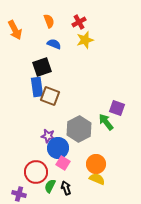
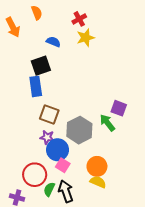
orange semicircle: (49, 21) -> (37, 13), moved
brown square: (50, 96) -> (49, 114), moved
black arrow: (66, 188) -> (66, 191), size x1.5

